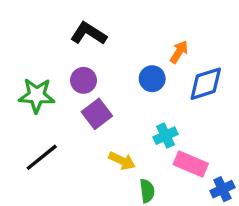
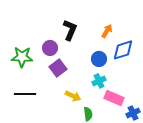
black L-shape: (89, 33) -> (70, 30), moved, turned 80
blue circle: (152, 79) -> (99, 59), moved
black line: (42, 157) -> (25, 94), turned 40

